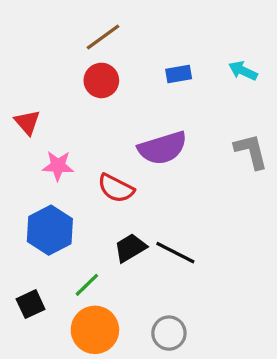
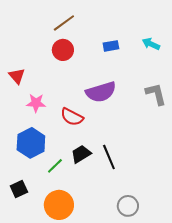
black line: (175, 253) -> (109, 157), turned 40
green line: (87, 285) -> (55, 166), moved
gray circle: (169, 333) -> (128, 206), moved

